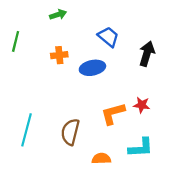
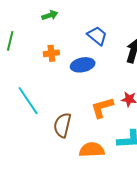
cyan line: (27, 130) -> (28, 101), moved, turned -48
orange semicircle: (101, 158) -> (92, 150), size x1.4

